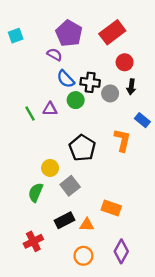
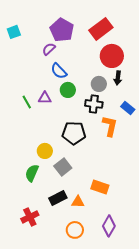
purple semicircle: (54, 54) -> (49, 49), turned -72
red circle: (125, 62) -> (112, 56), size x1.5
black cross: (90, 82) -> (94, 104), moved
black pentagon: (82, 148) -> (74, 133), turned -30

